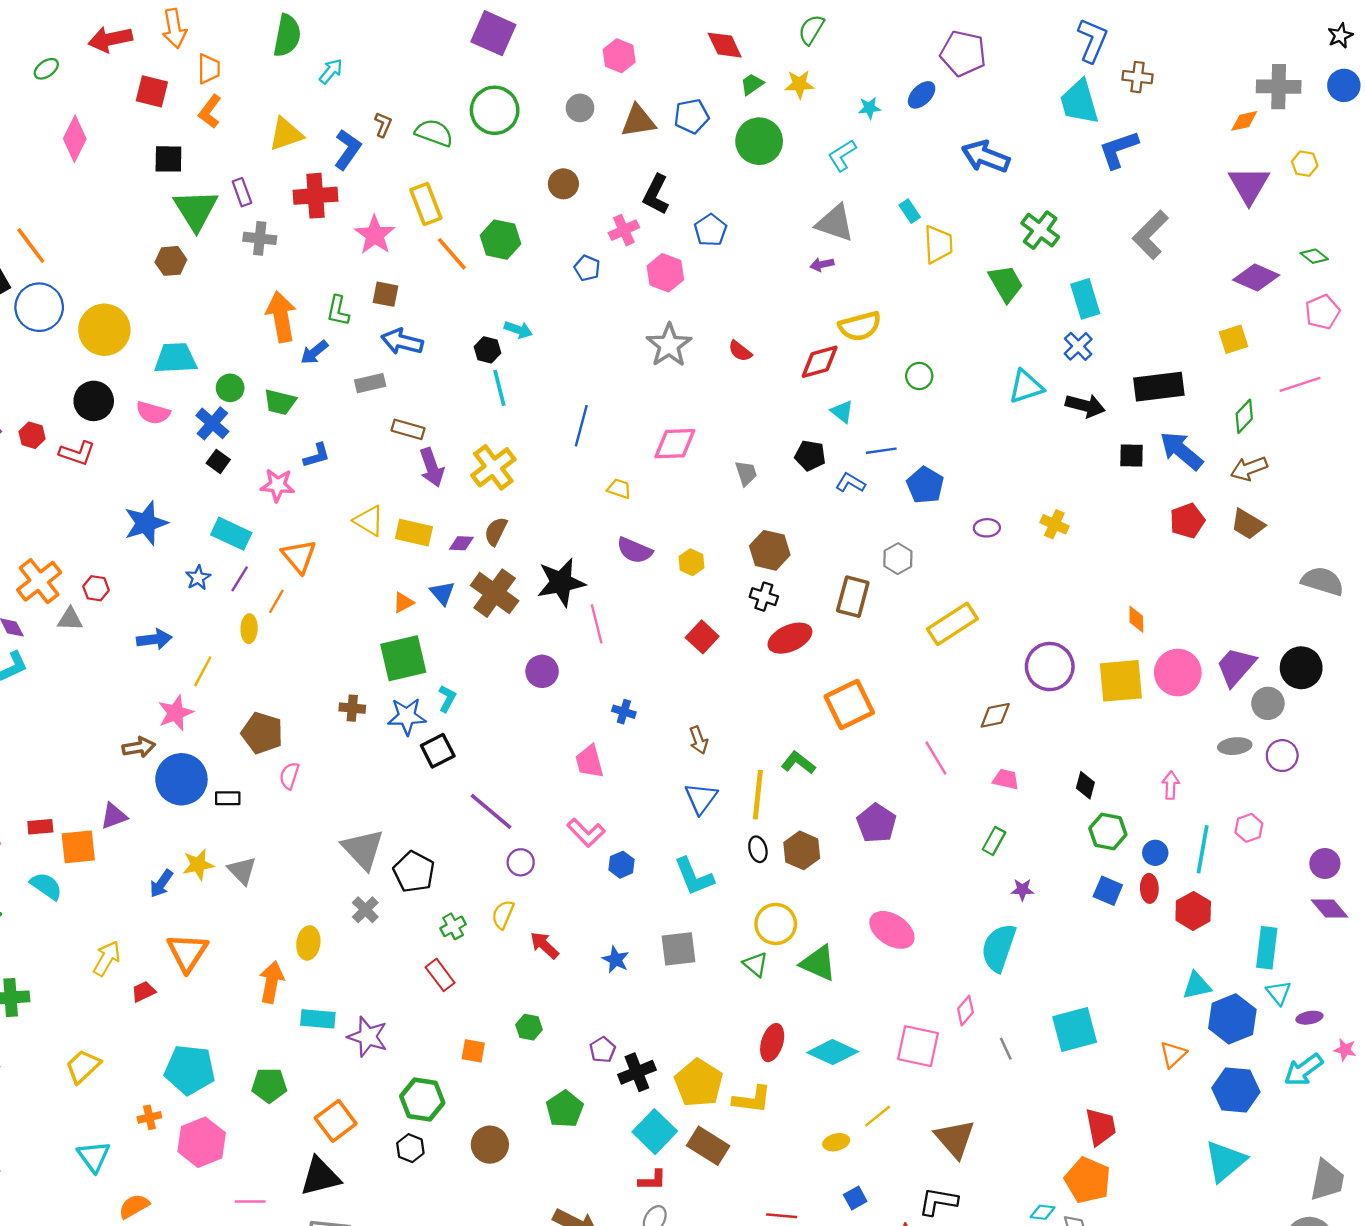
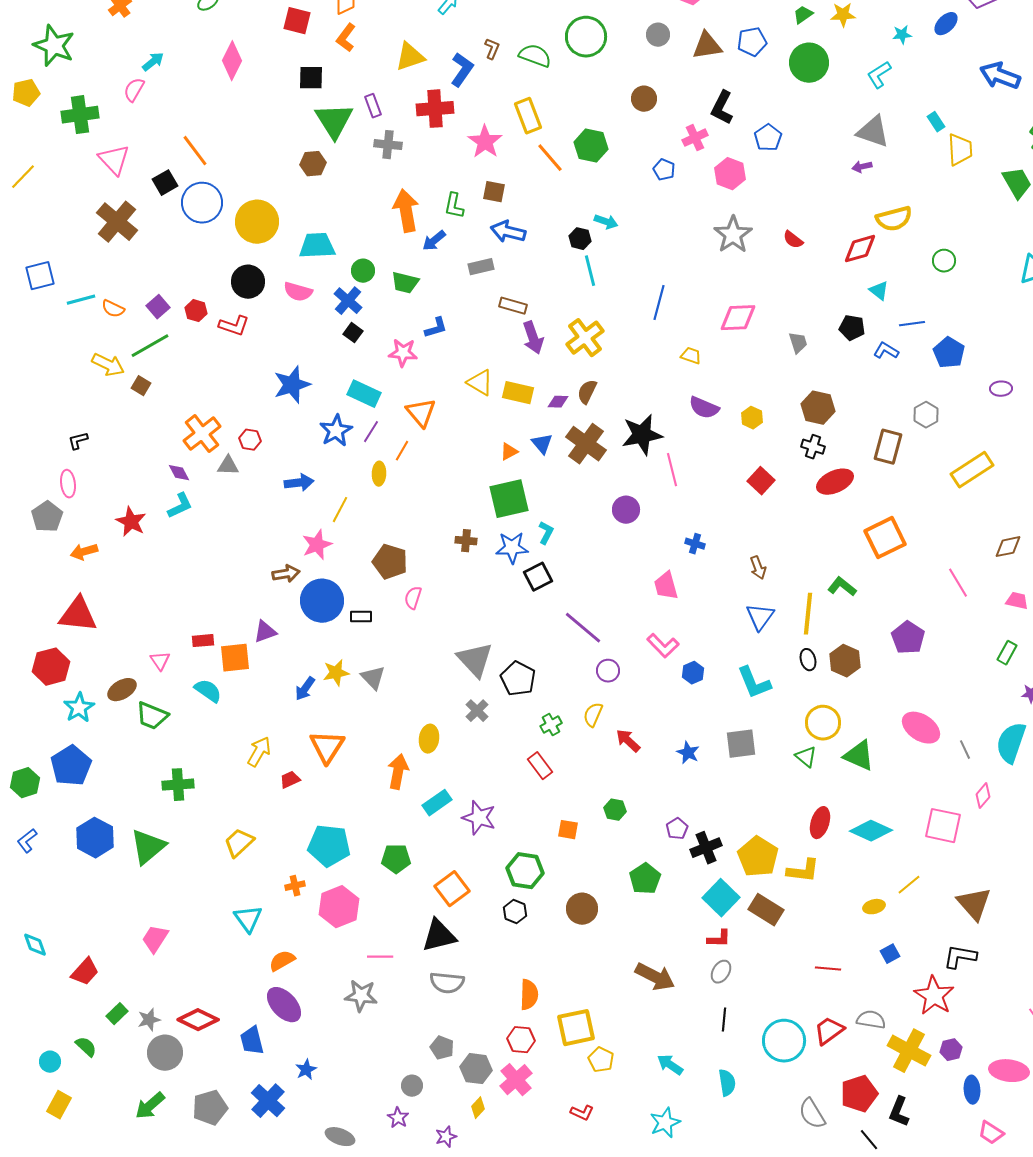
blue star: (198, 578) -> (336, 431), size x1.5
cyan rectangle: (318, 1019) -> (437, 803), turned -40
gray line: (1006, 1049) -> (965, 750), moved

